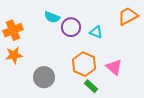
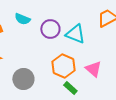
cyan semicircle: (52, 17) -> (22, 19), moved
cyan triangle: (96, 32) -> (75, 34), size x1.5

